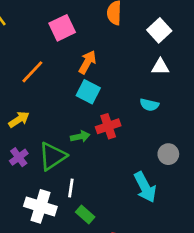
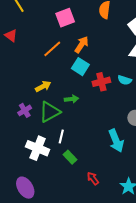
orange line: (32, 72) -> (52, 49), moved
yellow arrow: (19, 119) -> (43, 86), moved
red cross: (108, 126) -> (101, 82), moved

